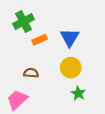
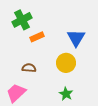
blue triangle: (70, 38) -> (76, 38), moved
green star: (78, 93) -> (66, 94), moved

